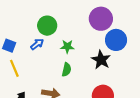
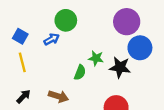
green star: (67, 47) -> (96, 58), moved
black star: (101, 60) -> (120, 67), turned -30

